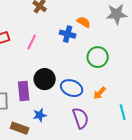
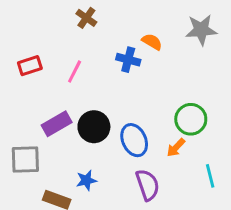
green circle: (98, 57) -> (191, 119), moved
blue ellipse: (72, 88) -> (134, 140), turned 45
purple rectangle: (24, 91) -> (57, 124), moved, turned 66

